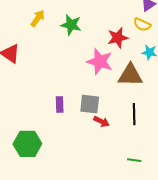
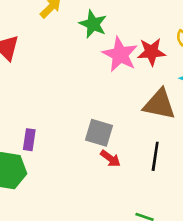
pink star: (100, 62) -> (120, 55), moved
purple rectangle: (60, 104) -> (29, 140), moved

